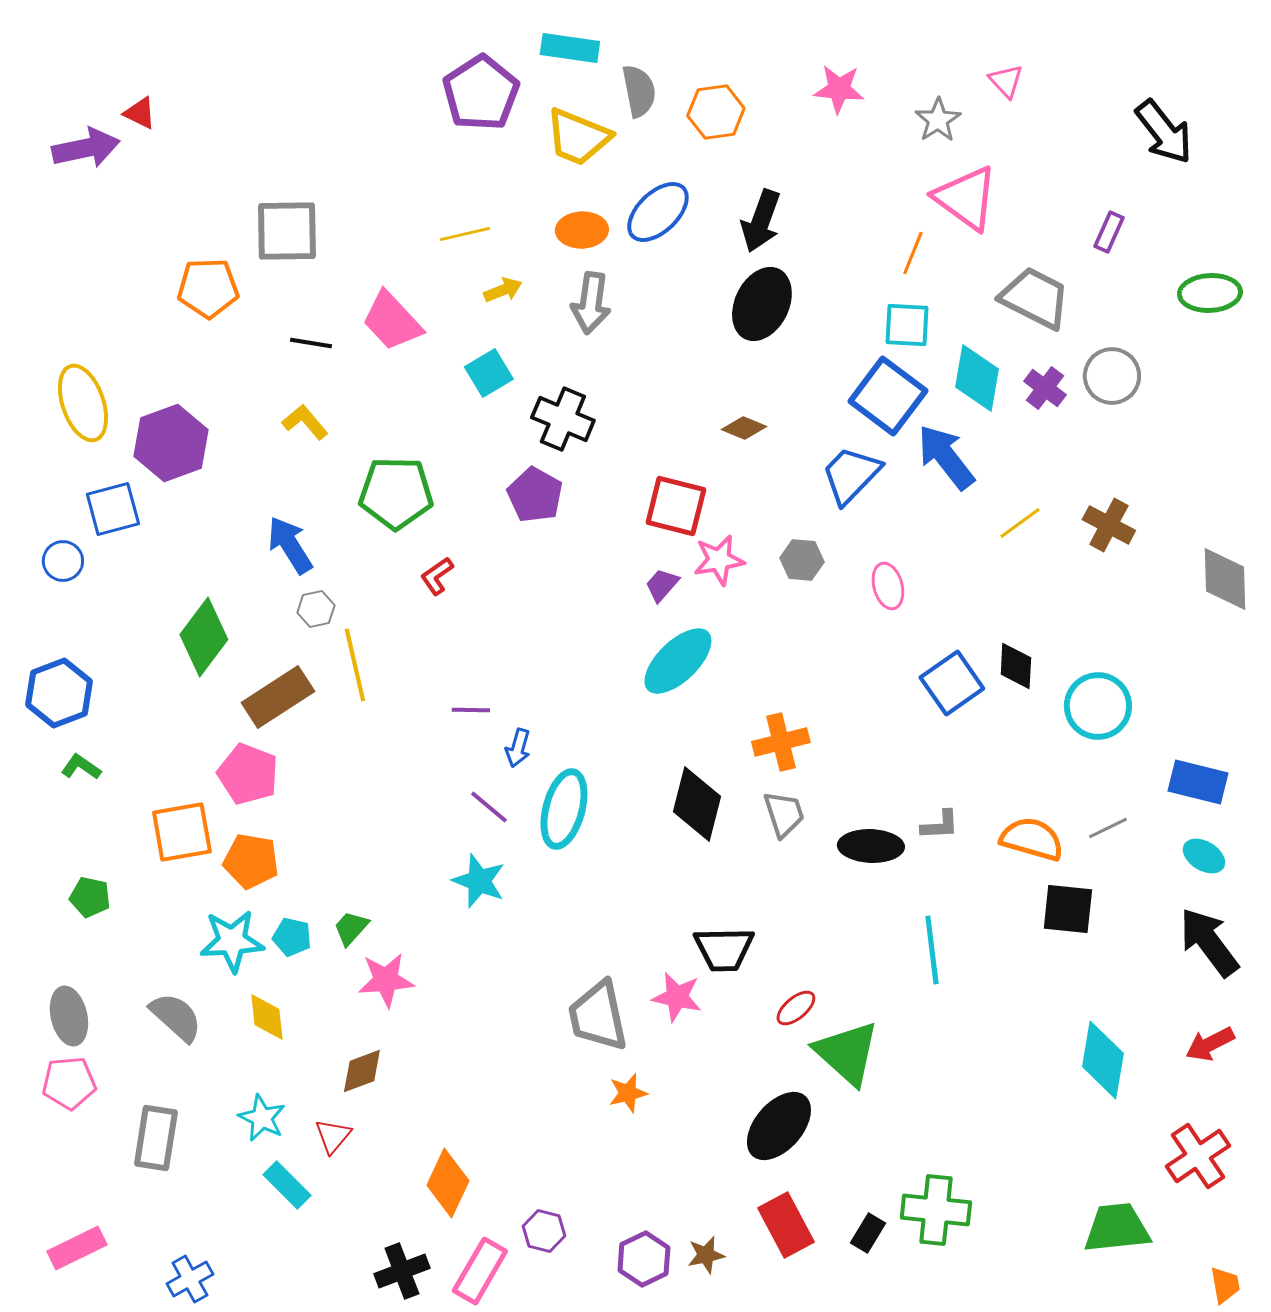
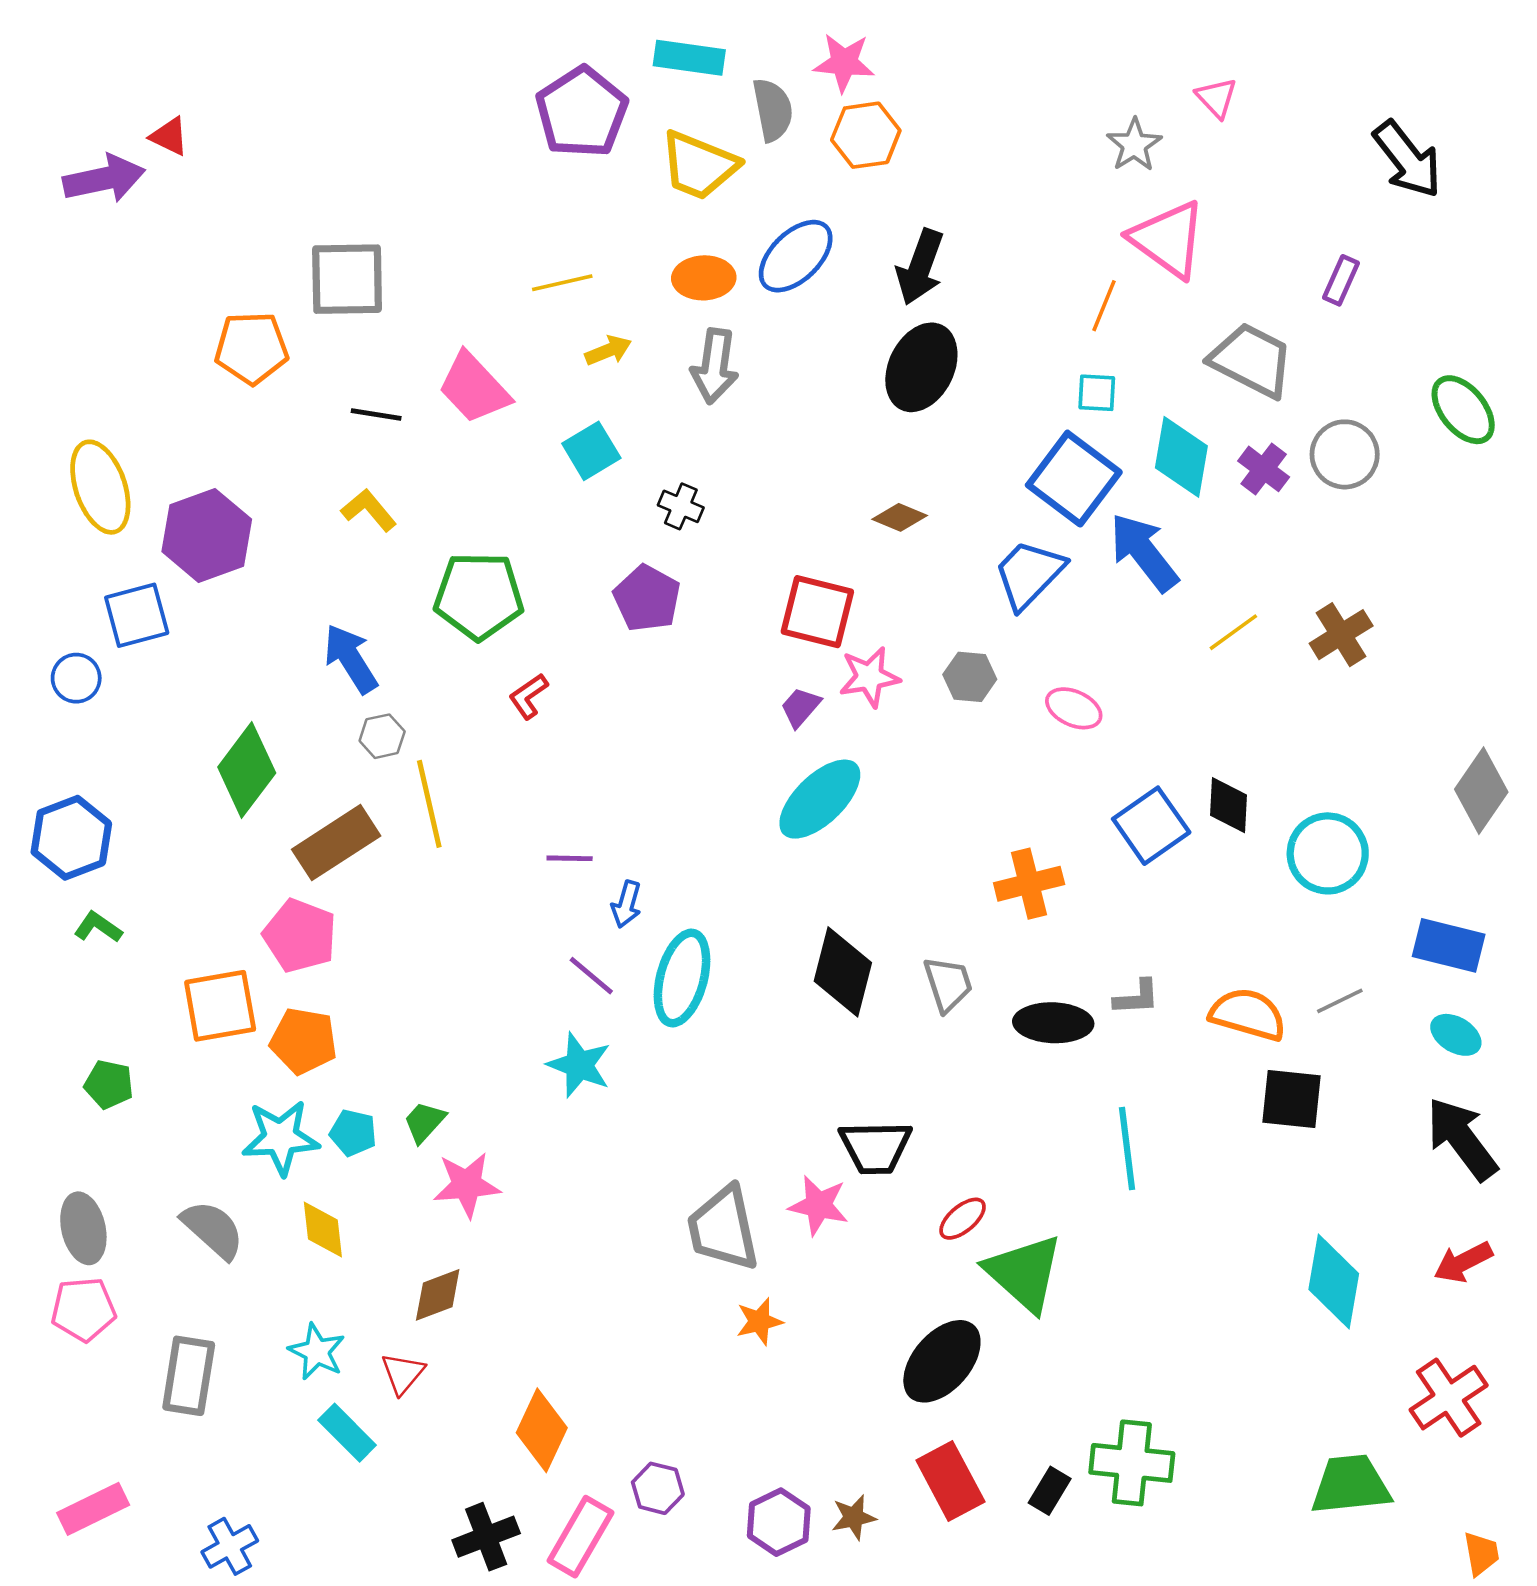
pink star: (839, 89) -> (844, 63), moved
green ellipse: (1210, 293) -> (1463, 410), moved, turned 54
cyan square: (907, 325) -> (1097, 393), size x0.7
black cross: (563, 419) -> (681, 506), size x0.6
brown cross: (1109, 525) -> (1341, 635), turned 30
gray diamond: (1225, 579) -> (1481, 791), moved, turned 36
pink ellipse: (888, 586) -> (1074, 708), turned -51
orange cross: (781, 742) -> (1029, 884), moved

